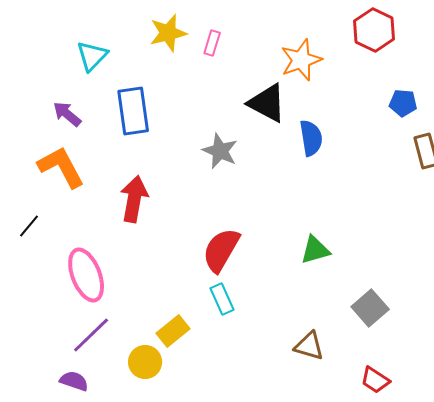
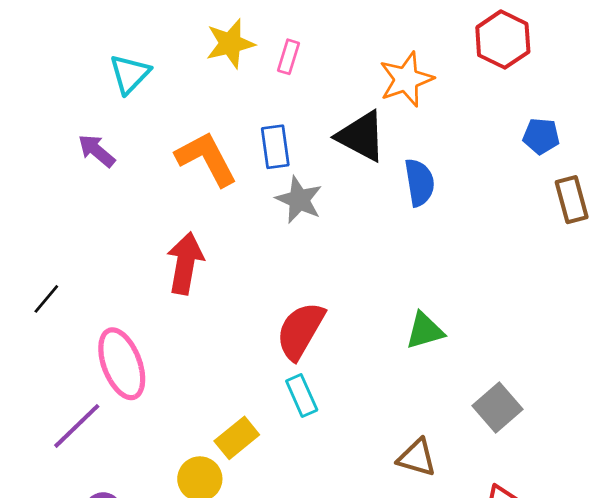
blue rectangle: (133, 111) -> (275, 147), moved, size x0.7
orange L-shape: (61, 167) -> (206, 159), moved
purple line: (91, 335) -> (77, 426), moved

